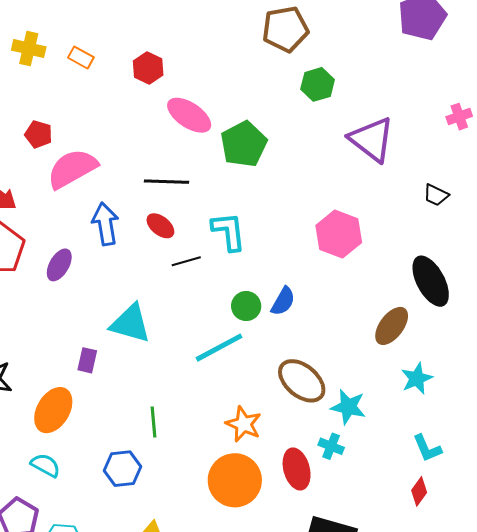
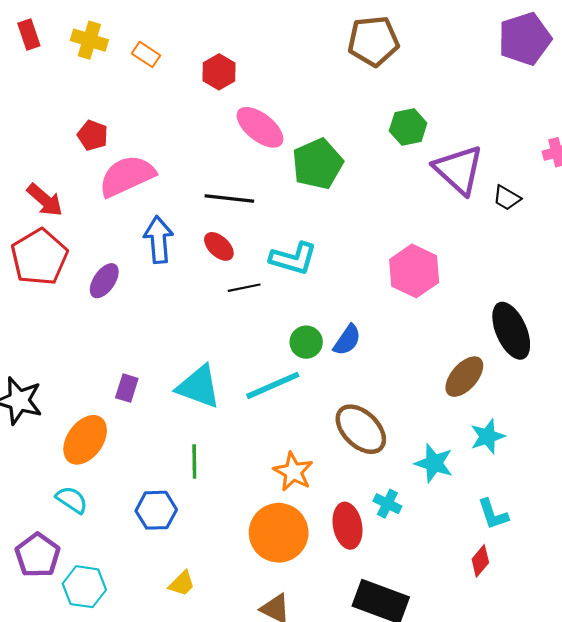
green hexagon: (318, 84) -> (408, 127), moved
black trapezoid: (436, 195) -> (507, 198), moved
cyan L-shape: (229, 231) -> (293, 258), turned 108
cyan triangle: (130, 323) -> (199, 387), moved
cyan star: (348, 407) -> (434, 463), moved

